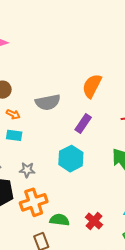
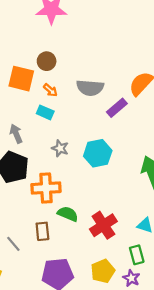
purple rectangle: (83, 124) -> (117, 108), moved
gray star: (27, 170) -> (60, 148), moved
red cross: (94, 221) -> (103, 225), size x1.4

